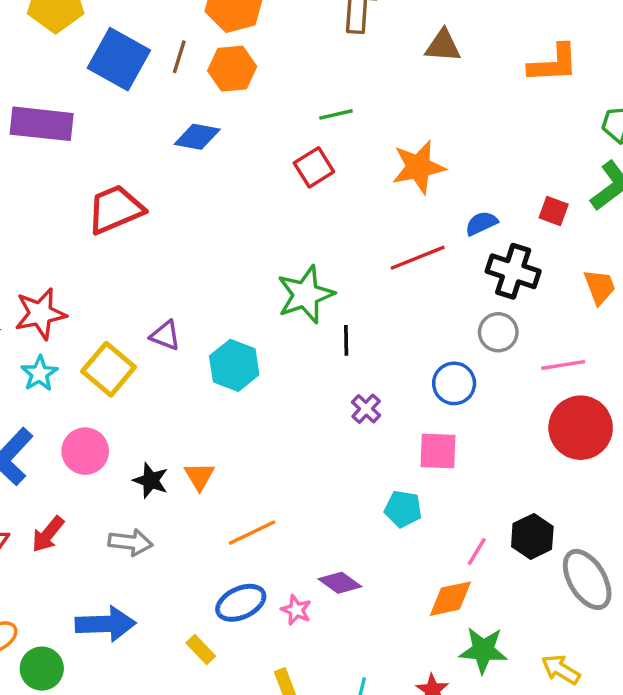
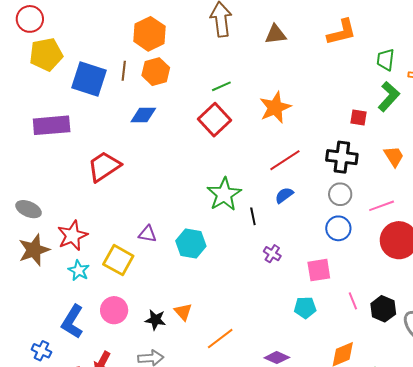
red square: (314, 167) -> (214, 120), size x1.4
blue semicircle: (481, 223) -> (284, 195), moved
blue circle: (454, 383) -> (338, 228), moved
pink line: (477, 552) -> (353, 301), moved, turned -42

